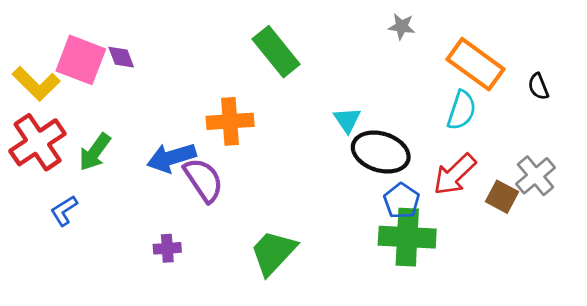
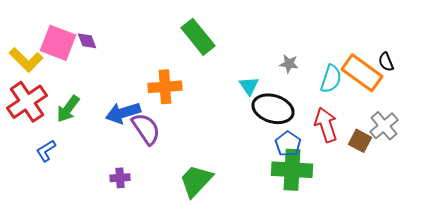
gray star: (402, 26) -> (289, 64), moved
orange rectangle: (476, 64) -> (362, 73), moved
red arrow: (455, 174) -> (326, 125), turned 116

